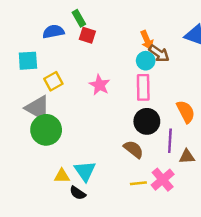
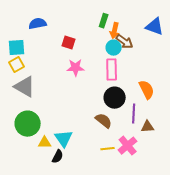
green rectangle: (79, 18) -> (104, 21), moved, turned 48
red square: (87, 35) -> (69, 43), moved
orange arrow: (147, 40) -> (115, 31), turned 35
yellow square: (53, 81) -> (17, 65), moved
pink star: (100, 85) -> (76, 68), turned -30
green circle: (46, 130) -> (28, 124), moved
black semicircle: (78, 193) -> (58, 157), turned -96

